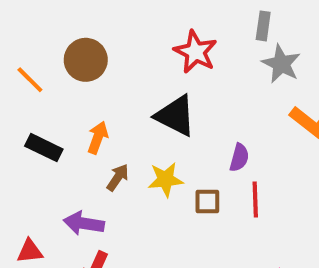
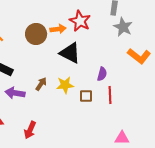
brown circle: (86, 60) -> (36, 34), moved
orange arrow: (98, 138) -> (58, 29), moved, turned 63
purple arrow: (84, 223) -> (15, 93), moved

